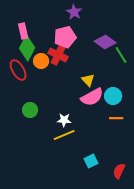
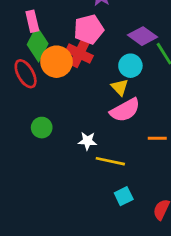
orange circle: (41, 61) -> (56, 62), size x1.5
cyan circle: (113, 96) -> (130, 66), moved
yellow line: (64, 135) -> (110, 161), moved, turned 35

